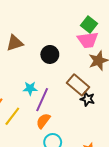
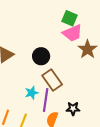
brown rectangle: (78, 85) -> (52, 80), moved, turned 30
black star: (88, 99) -> (73, 109), moved

